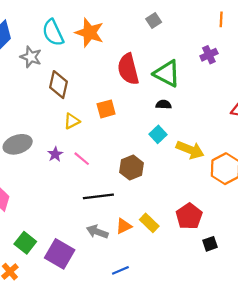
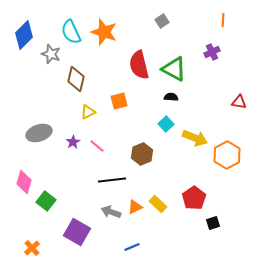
green square: (25, 243) -> (46, 201), moved

